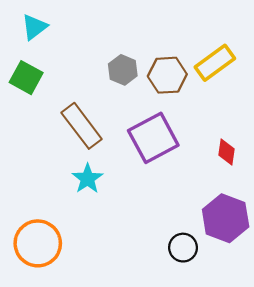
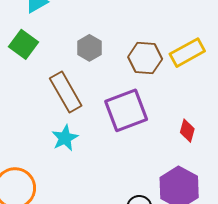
gray hexagon: (123, 70) -> (89, 48), moved

